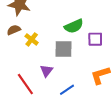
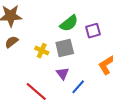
yellow cross: (32, 39) -> (42, 51), moved
purple triangle: (46, 71) -> (62, 73), moved

